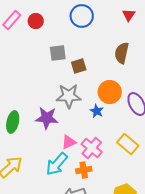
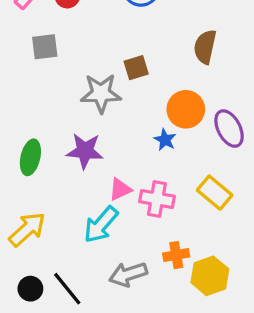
gray square: (58, 53) -> (45, 47), moved
gray star: (69, 96) -> (101, 93), moved
pink cross: (92, 148) -> (157, 199), turned -30
orange cross: (84, 170) -> (176, 255), moved

